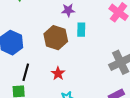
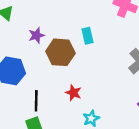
purple star: (68, 10) -> (36, 35), moved

